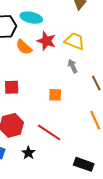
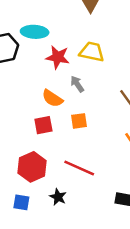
orange semicircle: (24, 47) -> (52, 98), moved
gray arrow: (73, 66) -> (77, 84), moved
red square: (12, 87) -> (43, 125), moved

